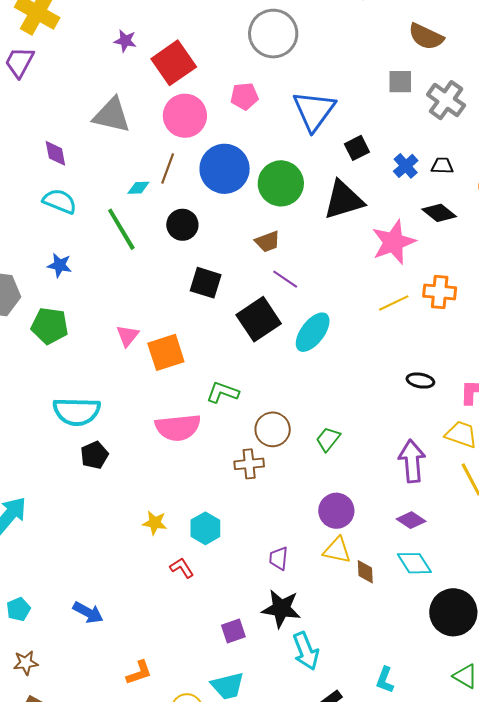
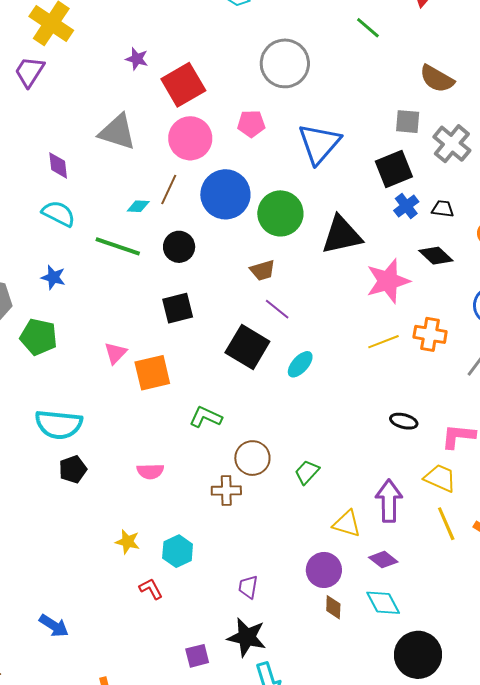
black square: (357, 148) -> (394, 169), moved, size x1.5
green line: (121, 229) -> (118, 246), turned -45
black square: (206, 283) -> (178, 308), moved, turned -36
black square: (259, 319) -> (247, 347), turned -30
cyan ellipse: (313, 332) -> (300, 364), size x0.7
pink semicircle: (178, 427) -> (150, 471), moved, size x0.6
purple circle: (336, 511) -> (324, 570), moved
yellow triangle: (337, 550) -> (347, 524), moved

